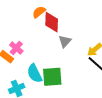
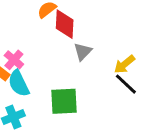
cyan semicircle: (35, 73) -> (19, 83), moved

